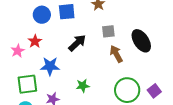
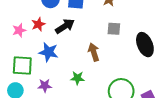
black arrow: (77, 43) -> (65, 26), moved
brown arrow: (116, 54) -> (94, 52), moved

